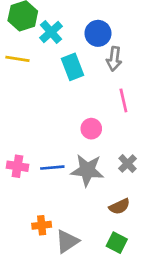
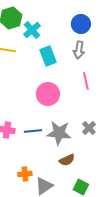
blue circle: (98, 33) -> (81, 24), moved
pink circle: (91, 129) -> (48, 94), moved, size x1.5
brown semicircle: (119, 206) -> (67, 160), moved

